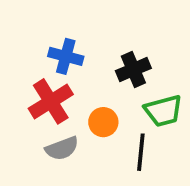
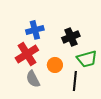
blue cross: (66, 56) -> (35, 30), turned -30
gray semicircle: (62, 148) -> (33, 79), turned 84

